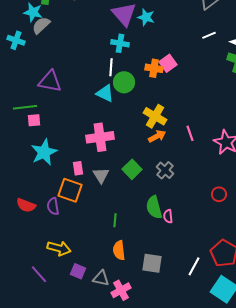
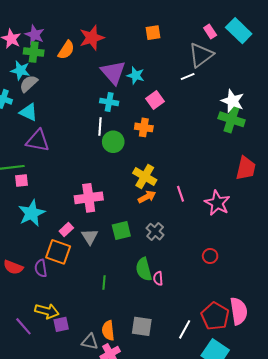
white line: (209, 35) -> (188, 76), moved
pink square: (168, 63) -> (155, 100), moved
cyan triangle: (105, 93) -> (29, 112), moved
pink rectangle: (78, 168) -> (66, 229), turned 56
green square: (132, 169) -> (121, 230), turned 30
orange semicircle: (119, 250) -> (108, 330), moved
purple square: (78, 271) -> (61, 324), moved, turned -35
purple line: (39, 274) -> (23, 326), moved

